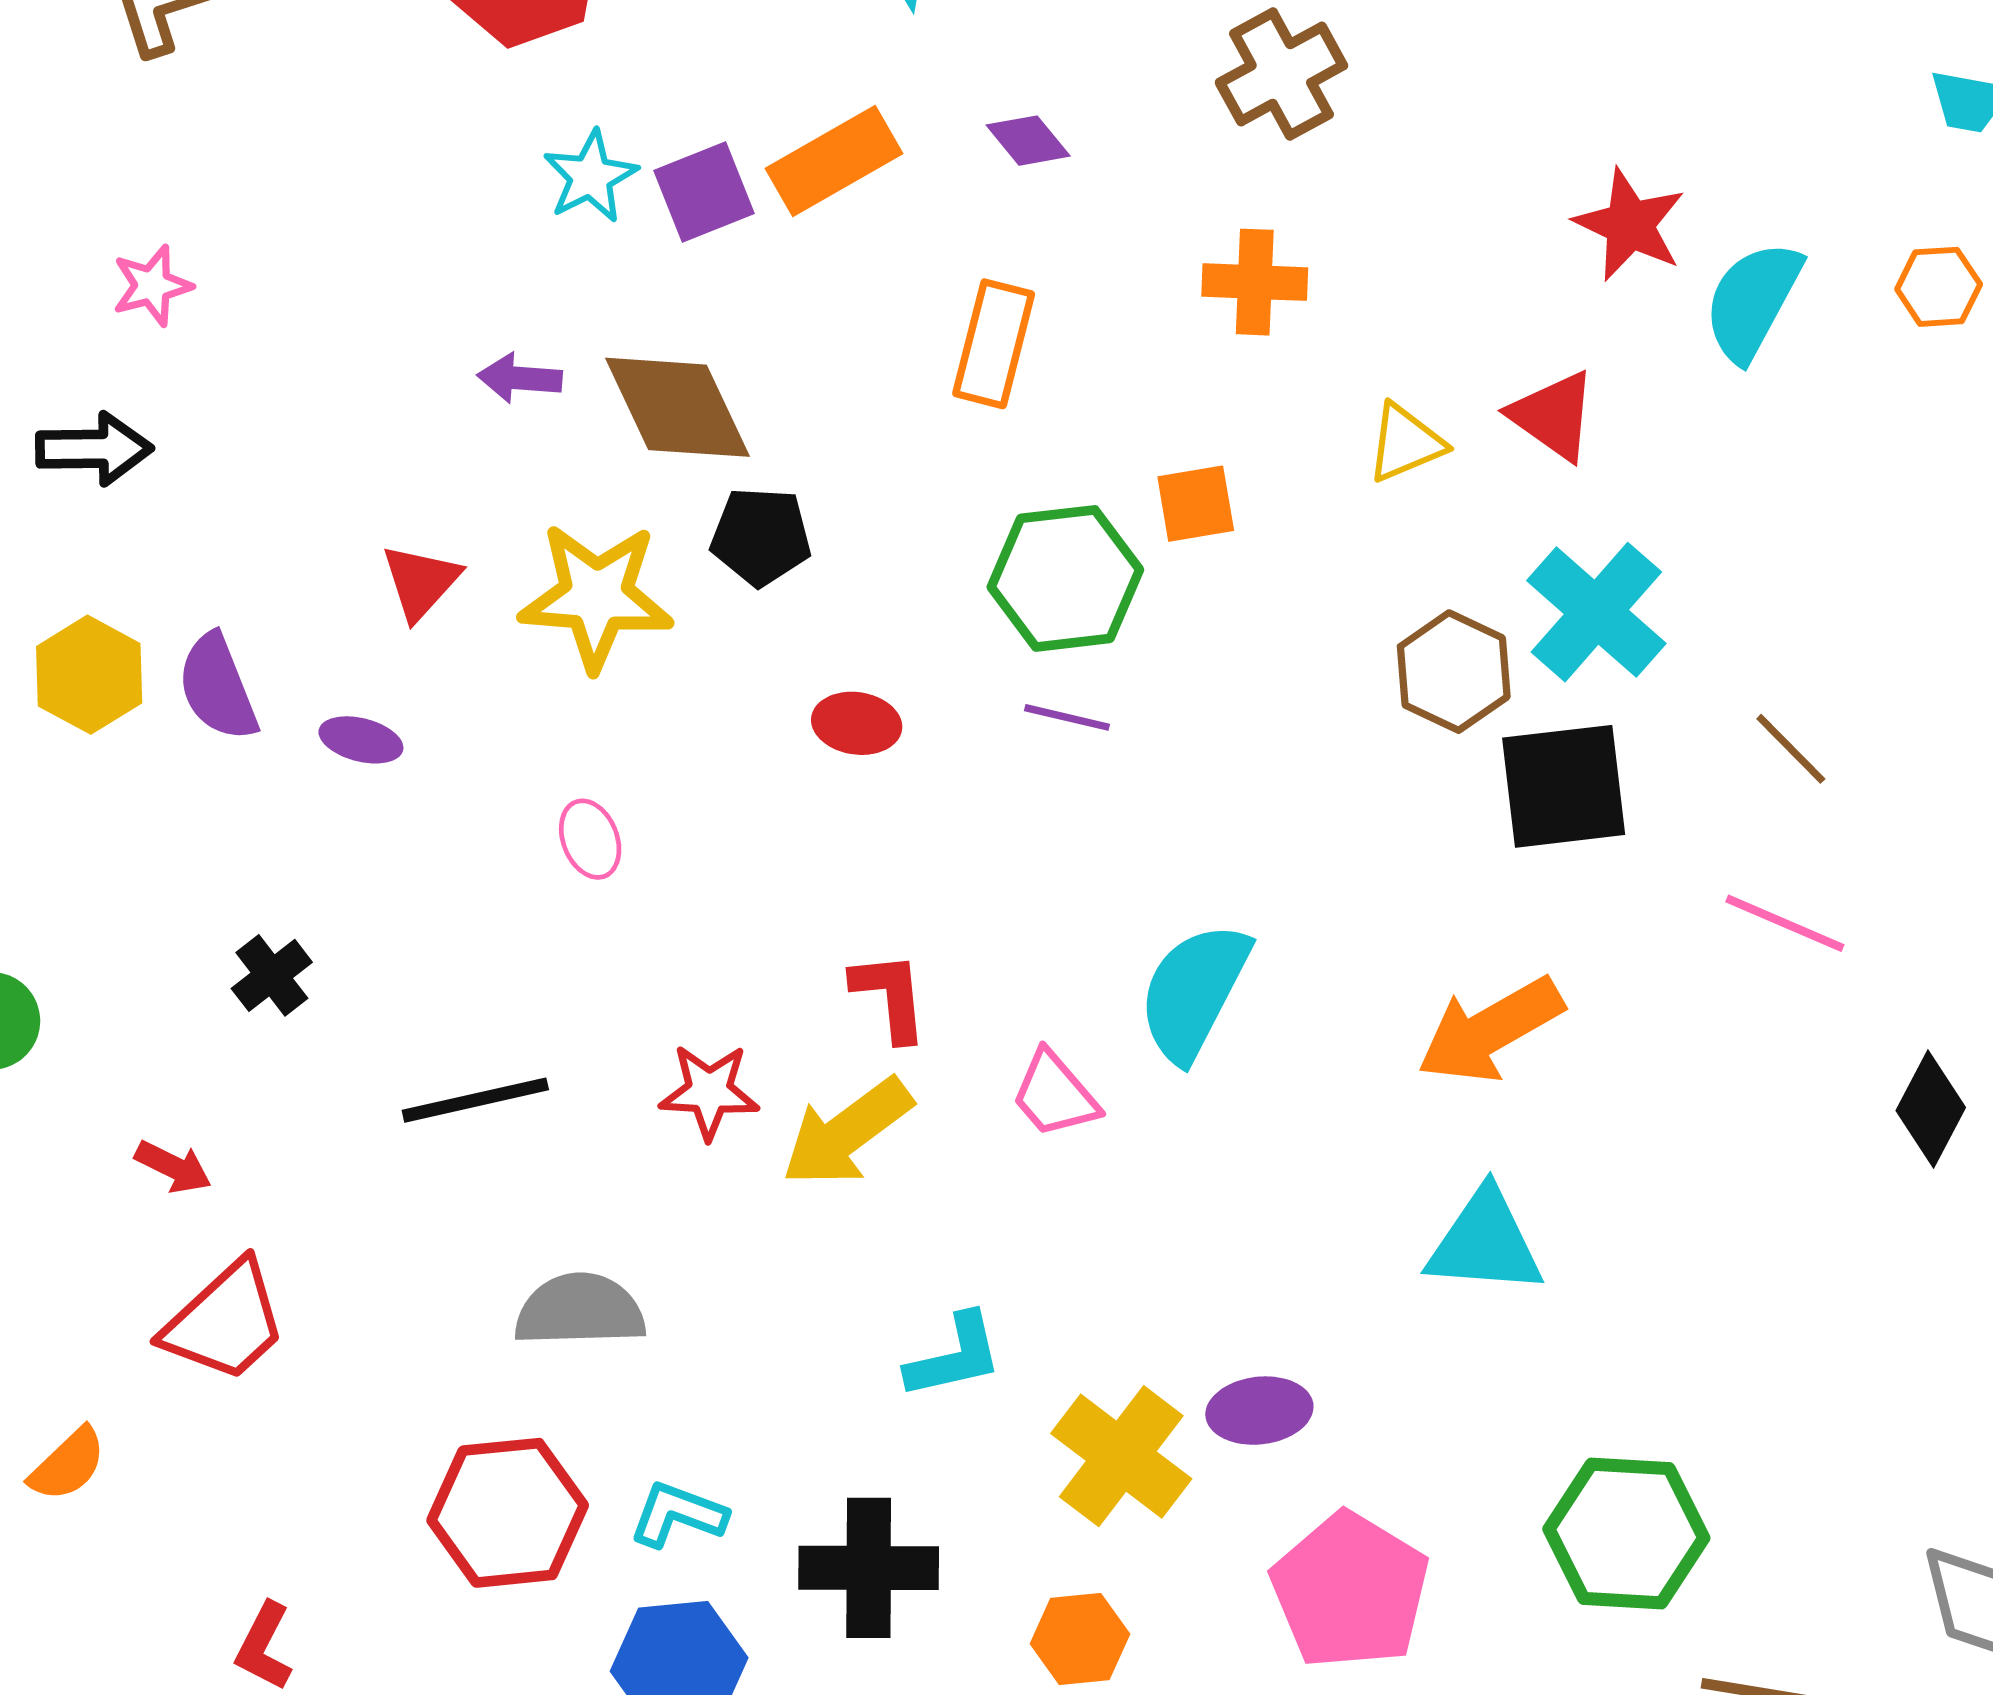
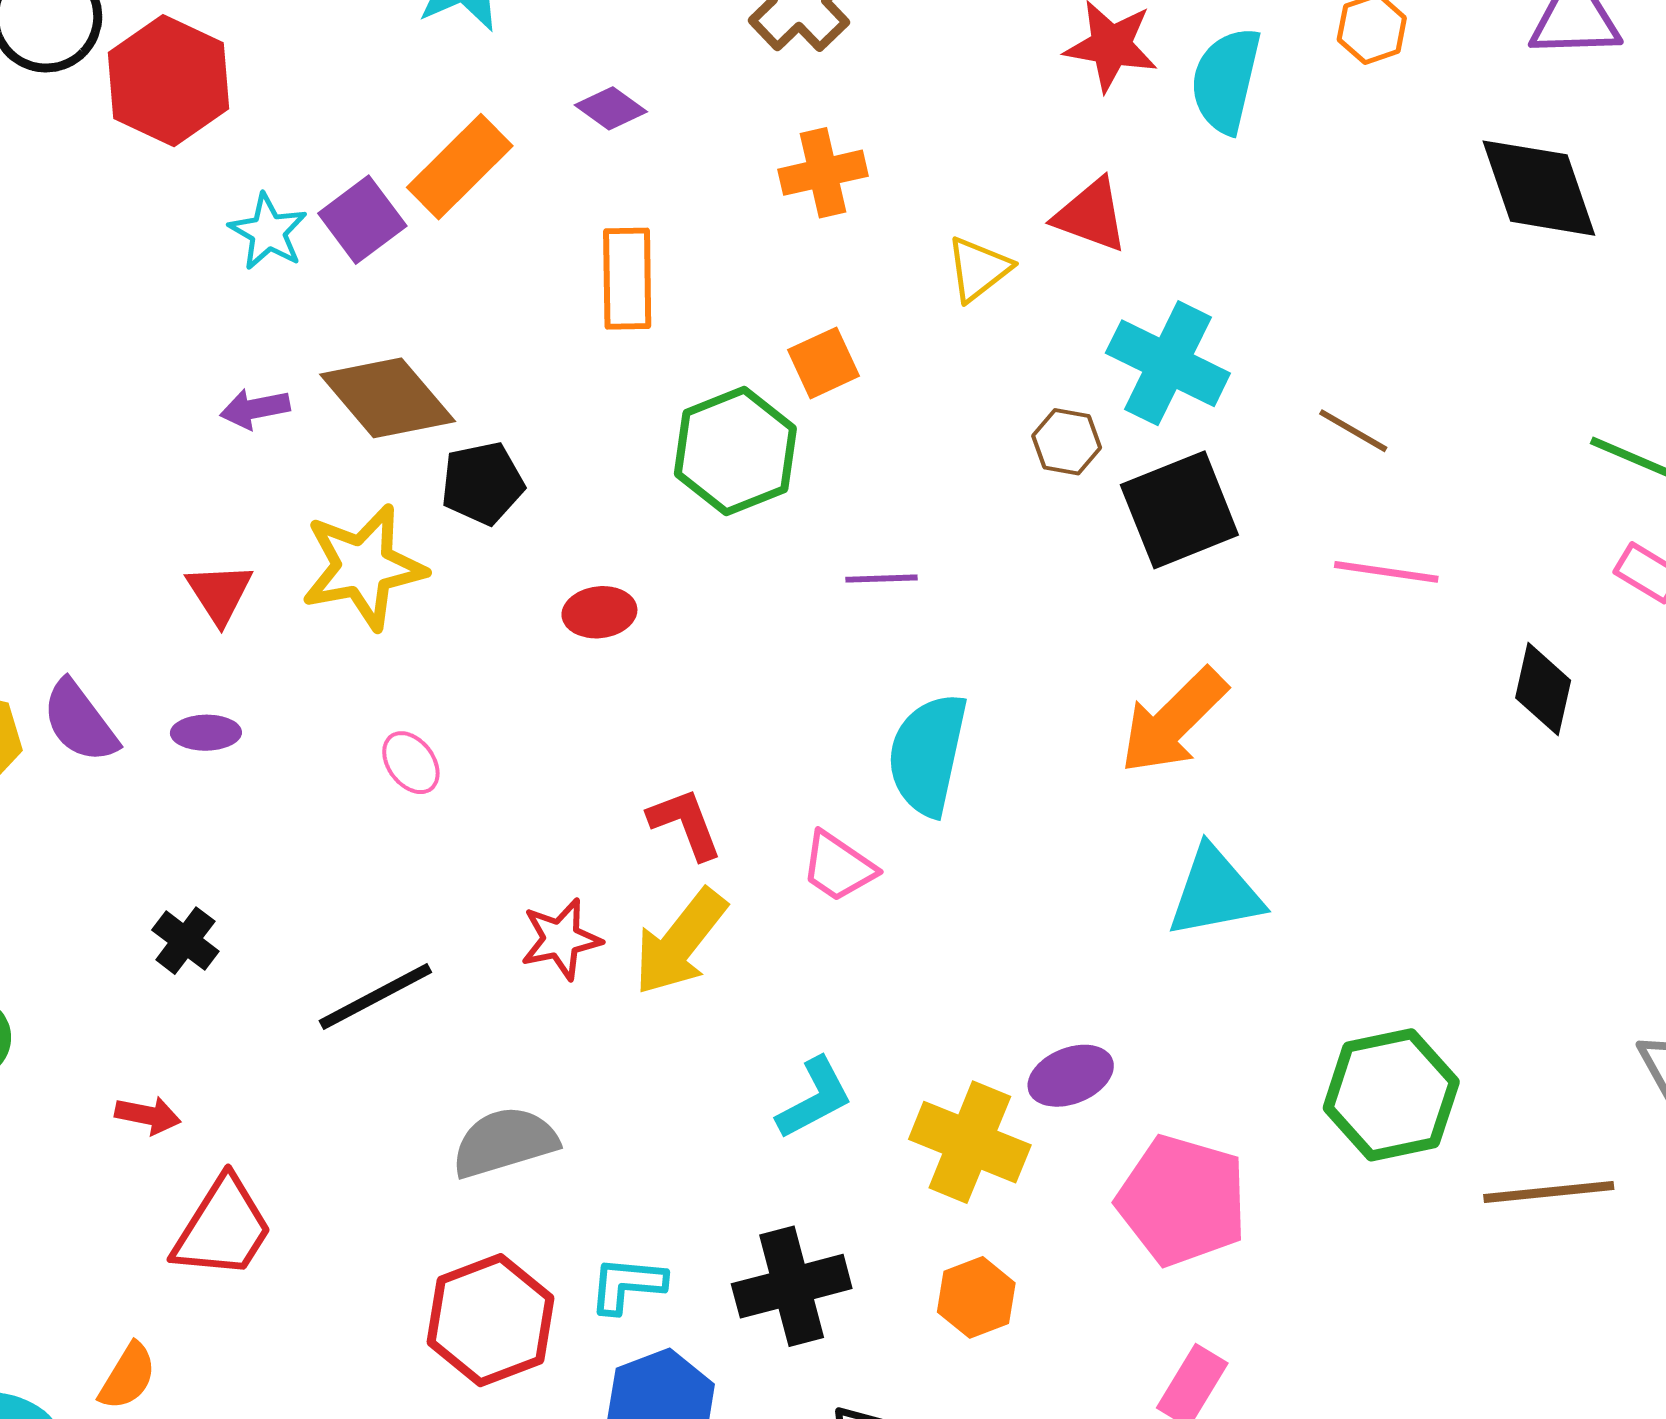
brown hexagon: (1454, 672) -> (1067, 442), size x0.7
purple line: (1067, 717) -> (881, 579), moved

